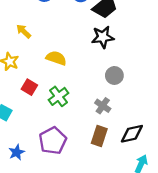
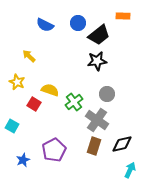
yellow semicircle: (56, 58) -> (50, 90), moved
green cross: (59, 96) -> (74, 102), moved
gray cross: (103, 106) -> (97, 120), size x1.6

